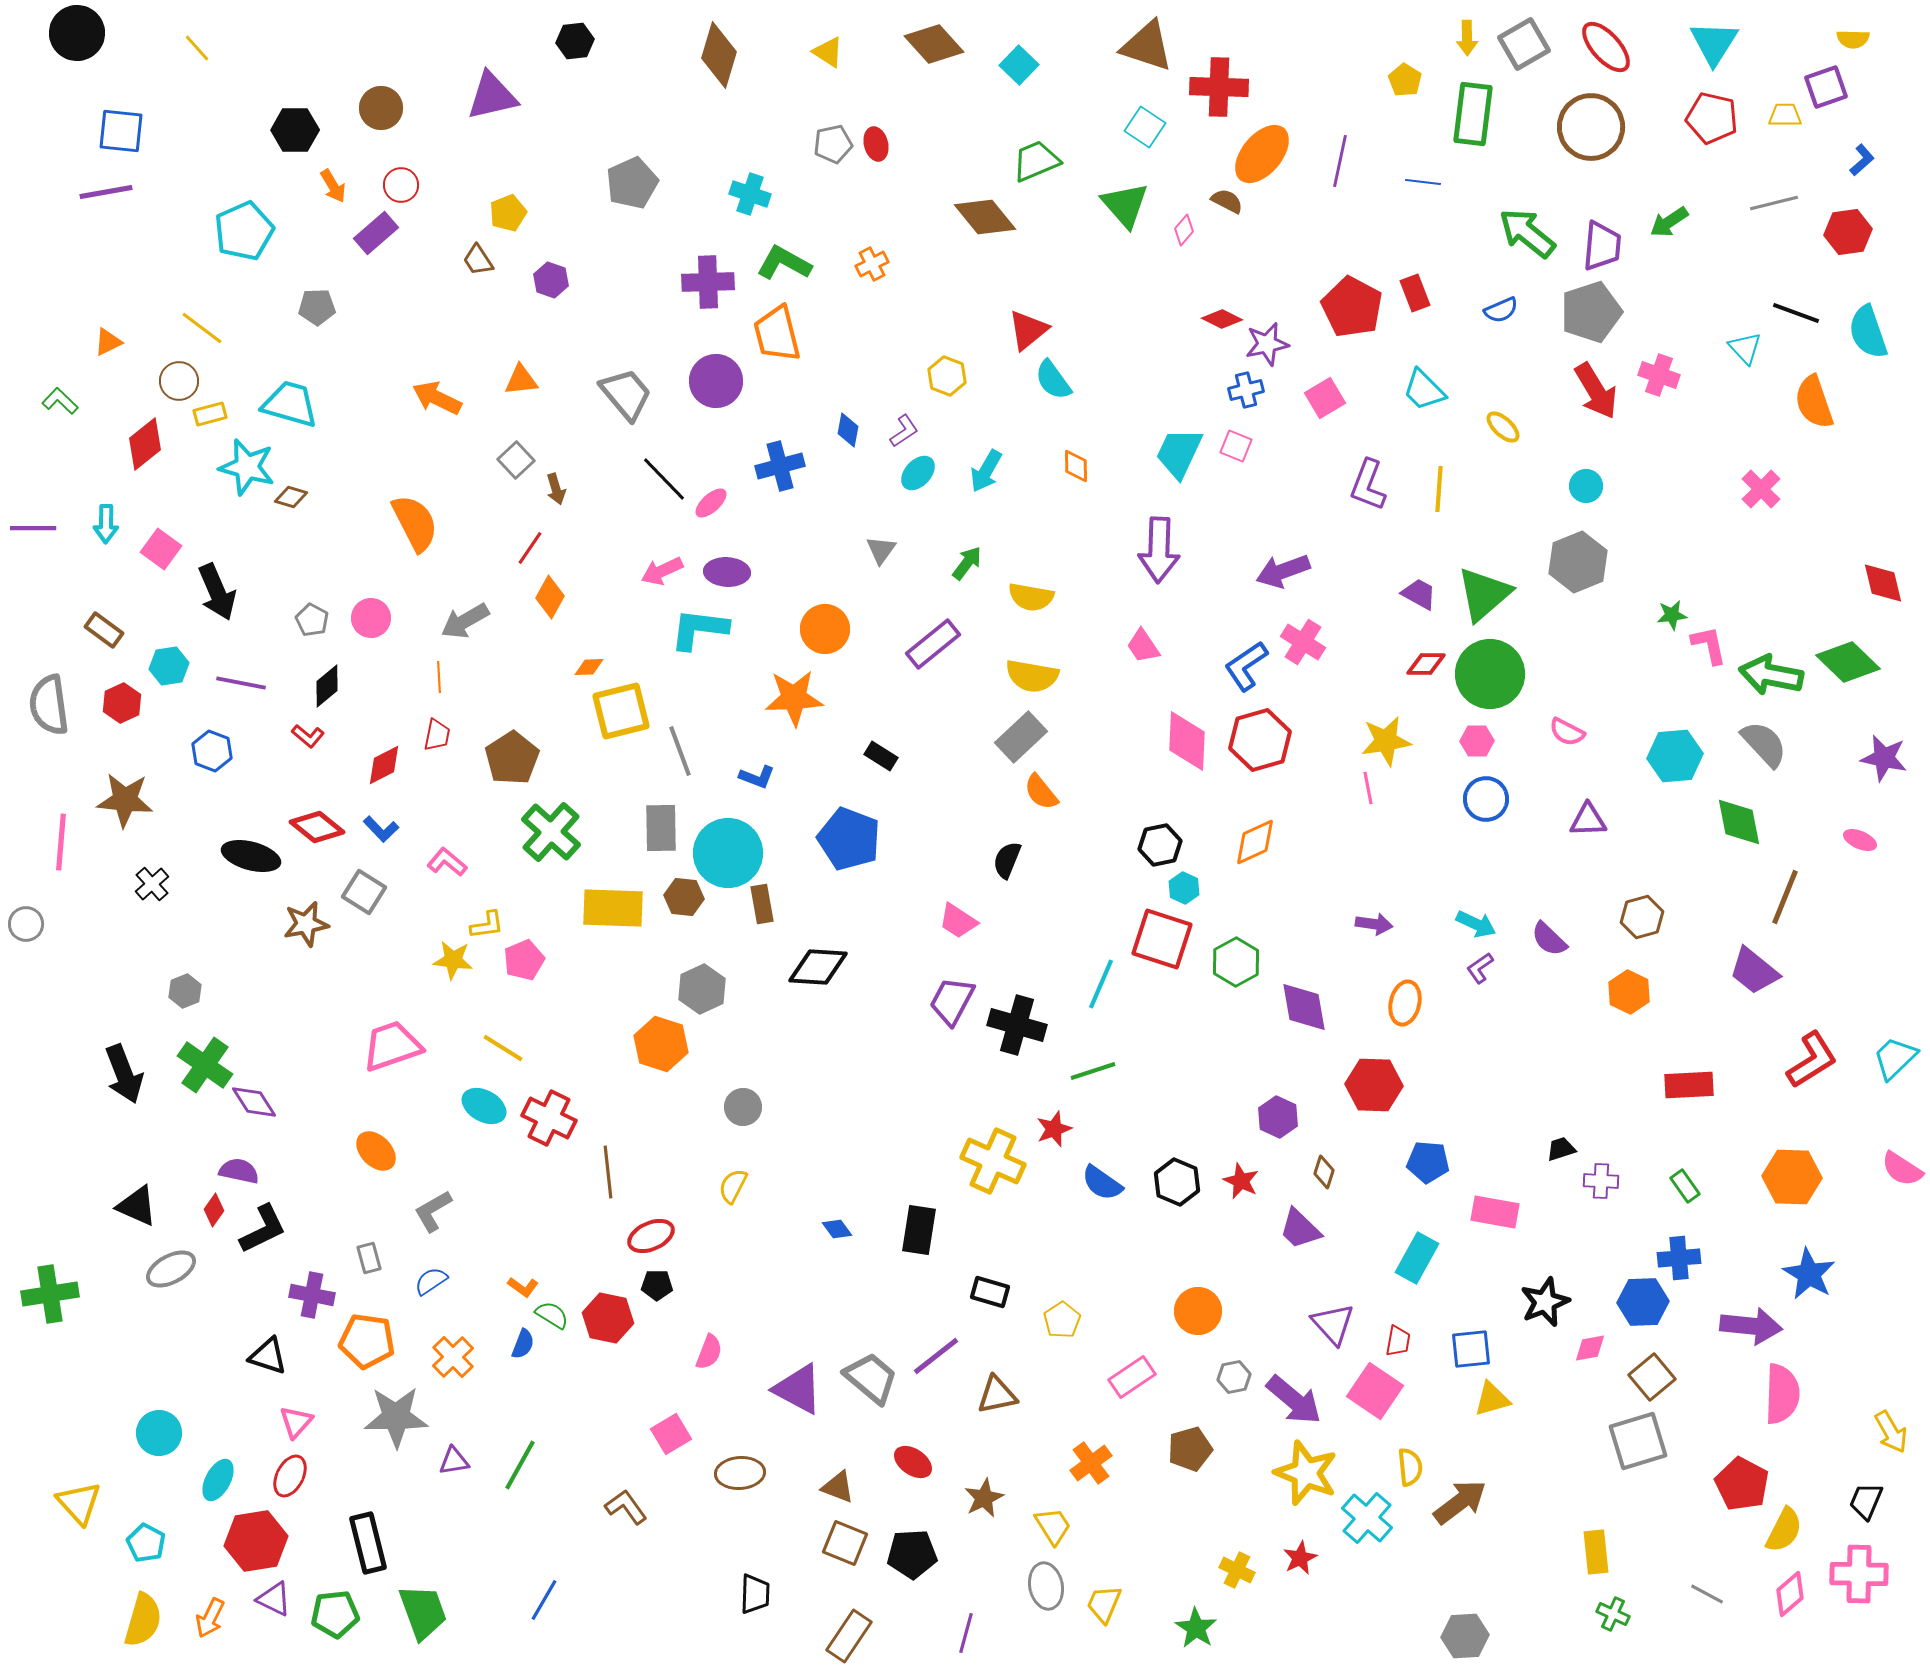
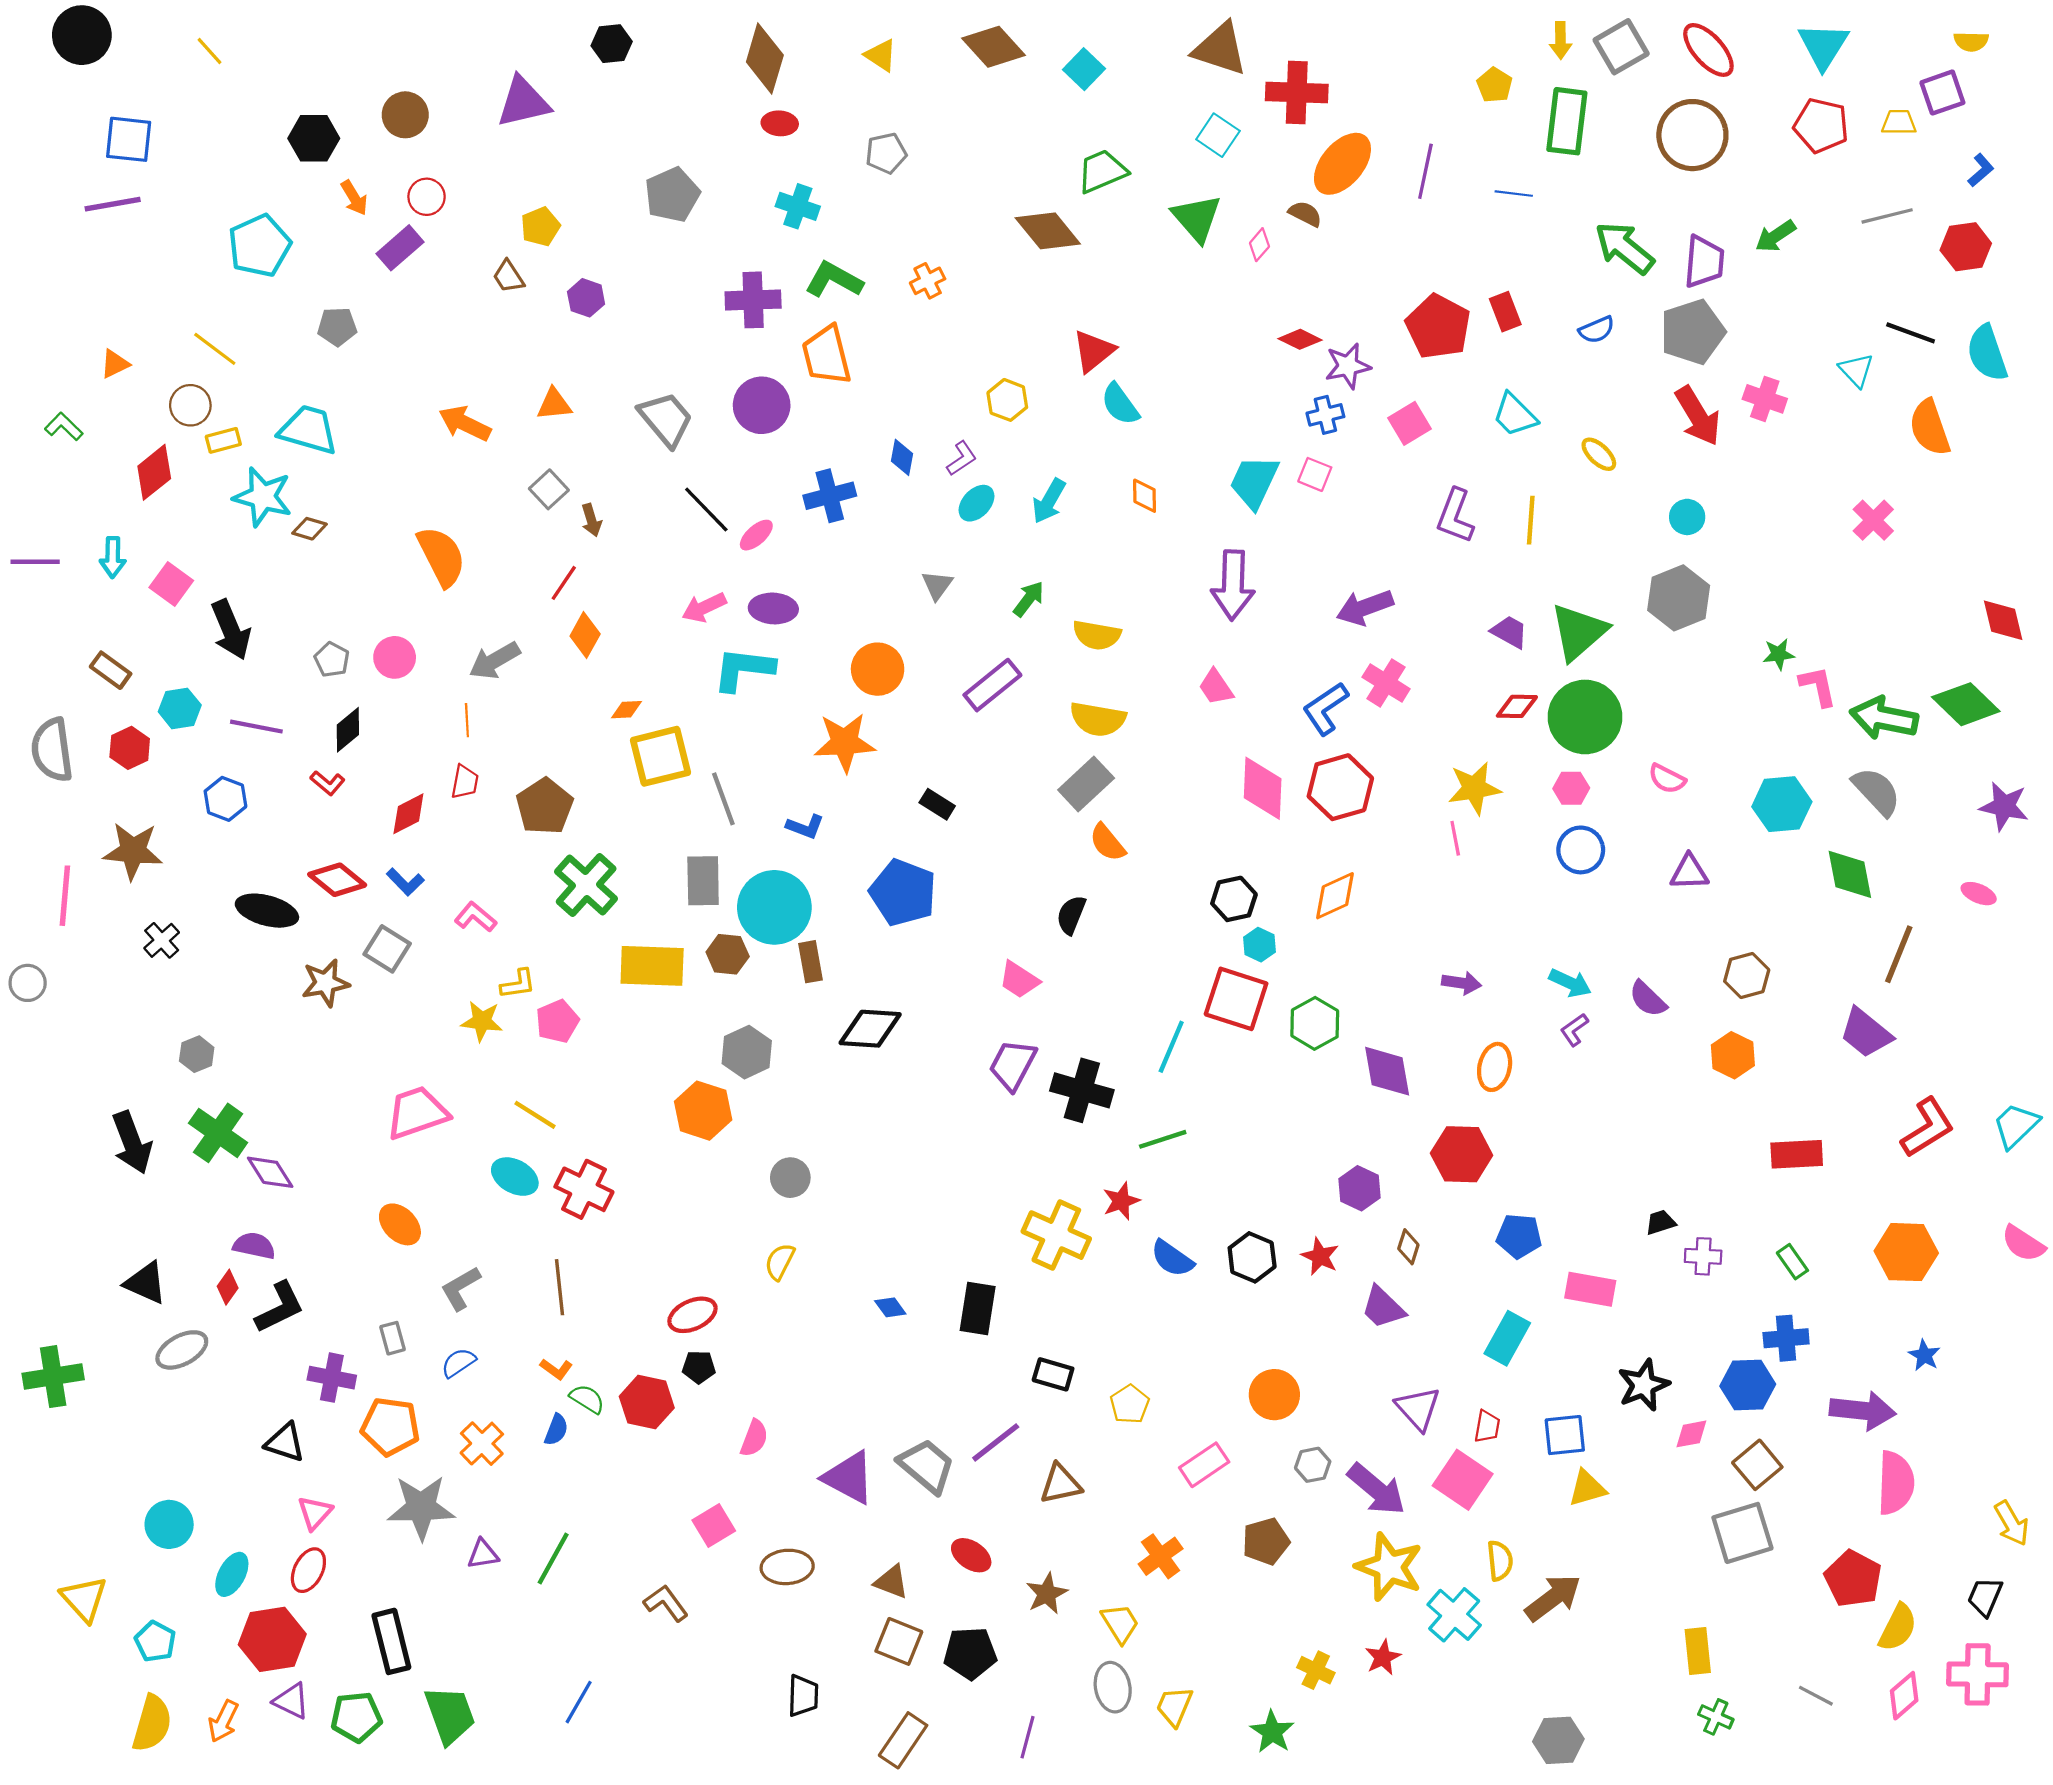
red ellipse: (876, 144) -> (780, 123), moved, turned -72
brown line: (608, 1172) -> (559, 1287), moved
blue star: (1809, 1274) -> (1924, 1355), size x0.6

